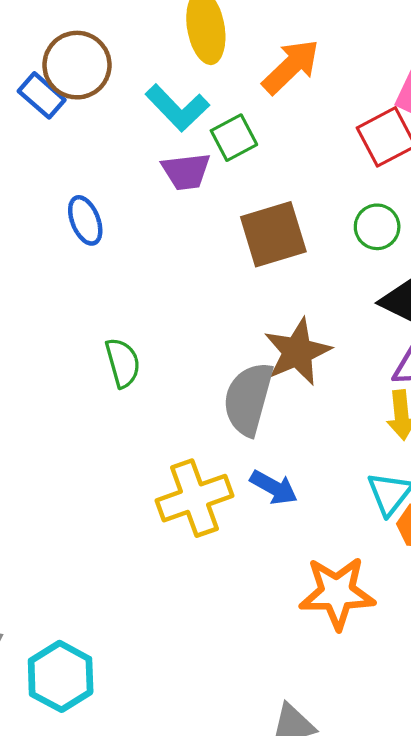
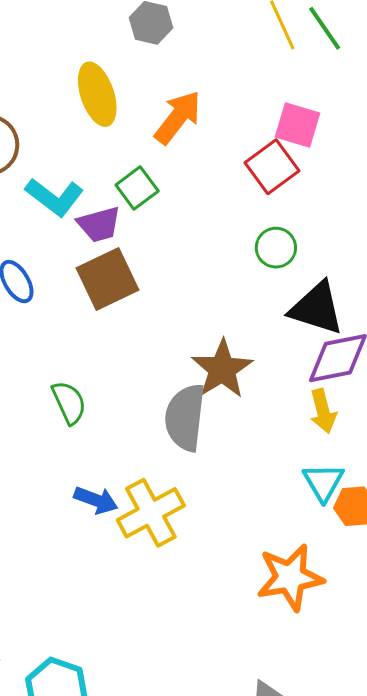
cyan L-shape: (177, 108) -> (54, 197), moved
brown square: (273, 234) -> (108, 279), moved
blue arrow: (274, 487) -> (96, 500), moved

